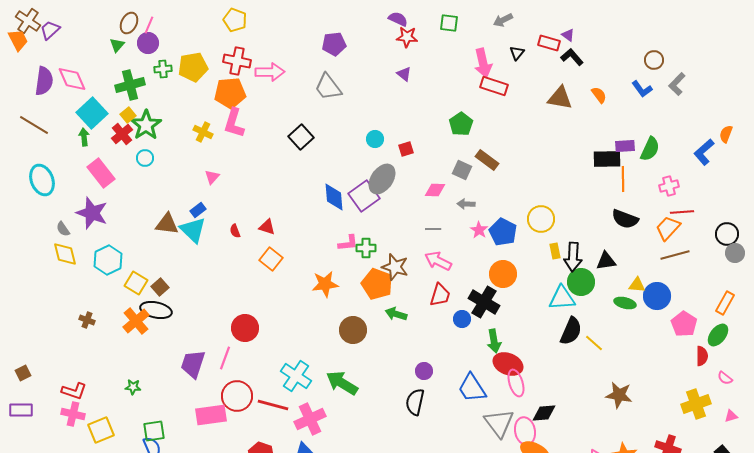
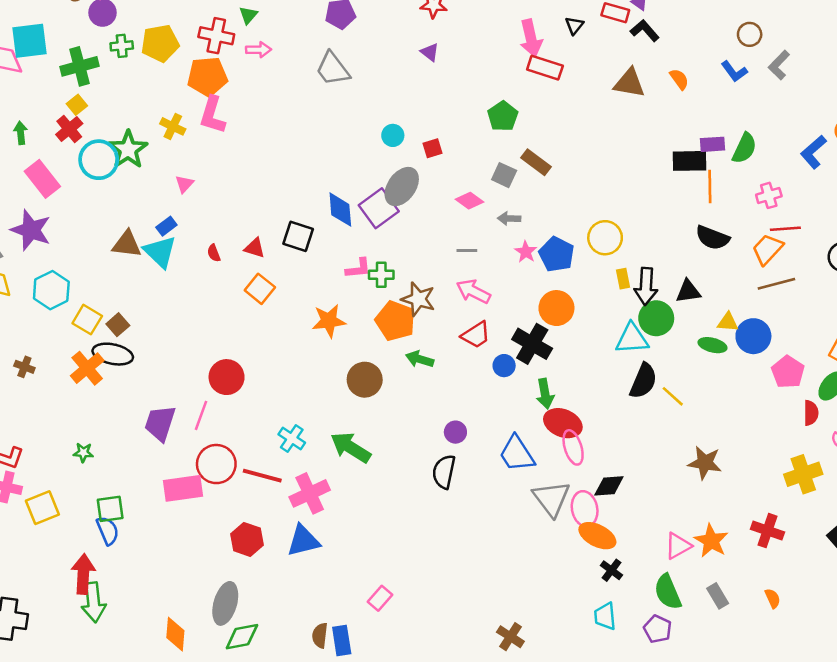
green triangle: (117, 45) -> (248, 15), moved
pink arrow: (270, 72) -> (259, 50), size x0.7
cyan square: (92, 113) -> (30, 41), moved, turned 36
green star: (146, 125) -> (128, 149), moved
black square: (301, 137) -> (298, 236), moved, turned -30
cyan circle: (145, 158) -> (99, 160), size x1.8
pink diamond: (435, 190) -> (470, 201), turned 35
red trapezoid: (440, 295) -> (476, 335), turned 40
cyan cross: (296, 376) -> (292, 438), size x0.7

